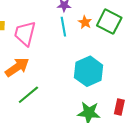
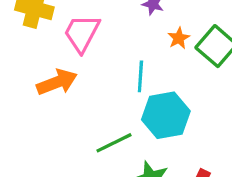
cyan line: (63, 27) -> (140, 76), moved
green line: (28, 95) -> (114, 143), moved

